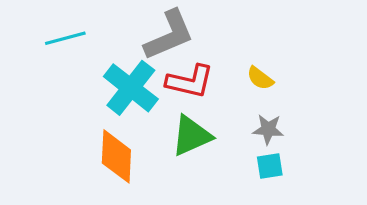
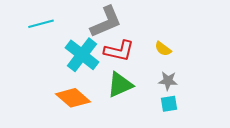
orange diamond: (116, 156) -> (73, 98), turned -52

